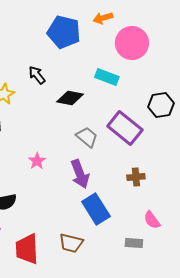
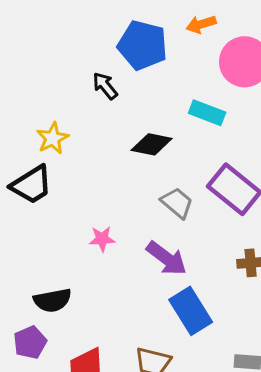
black arrow: (37, 75) -> (105, 86), moved
pink star: (37, 161) -> (102, 239), turned 30
purple arrow: (80, 174) -> (167, 258), turned -32

